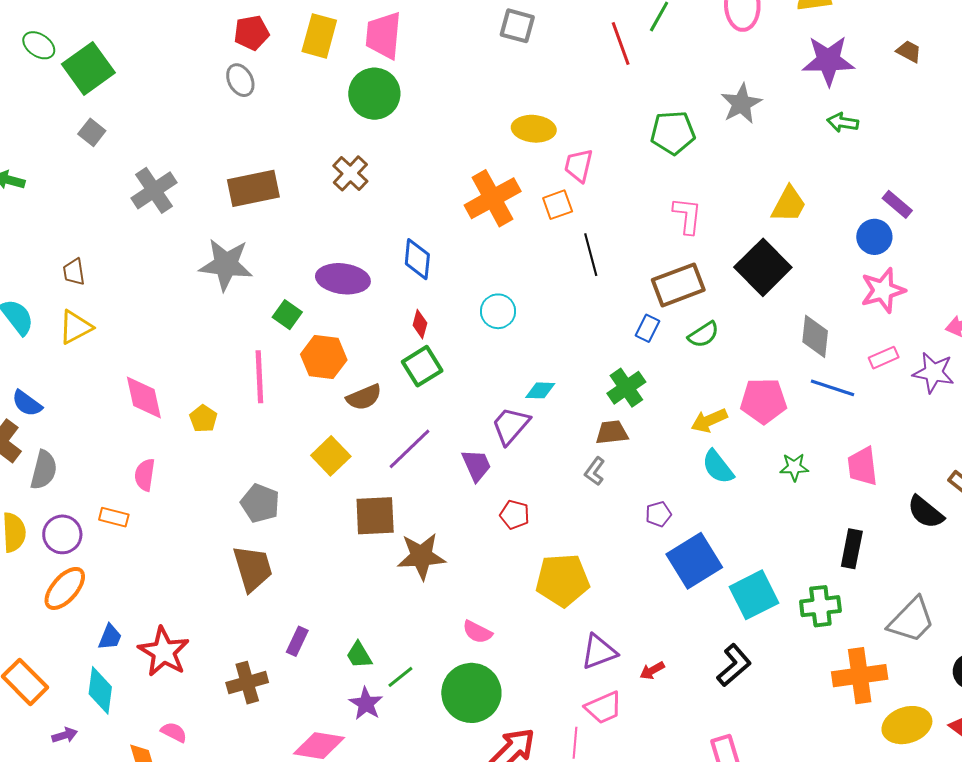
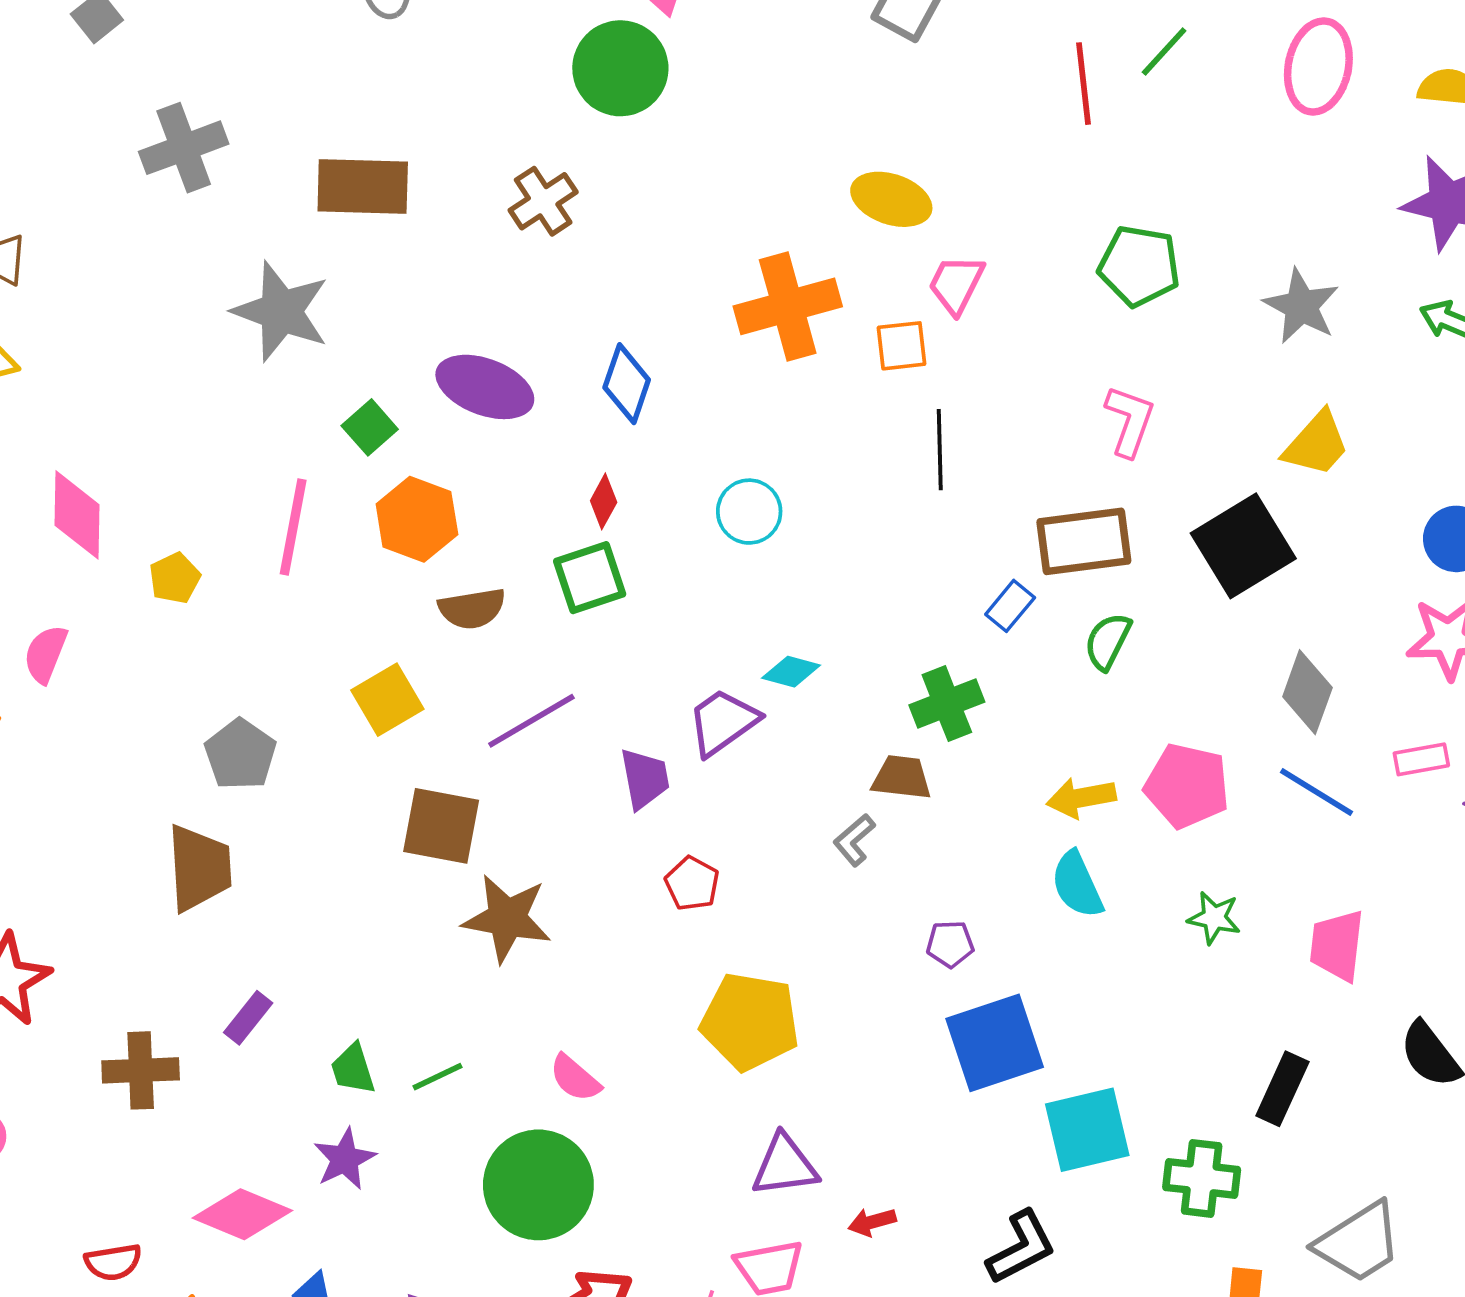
gray star: (741, 104) -> (1301, 306), moved, turned -30
green semicircle: (703, 335) -> (1108, 641), turned 136
green line: (400, 677) -> (437, 1077), moved

